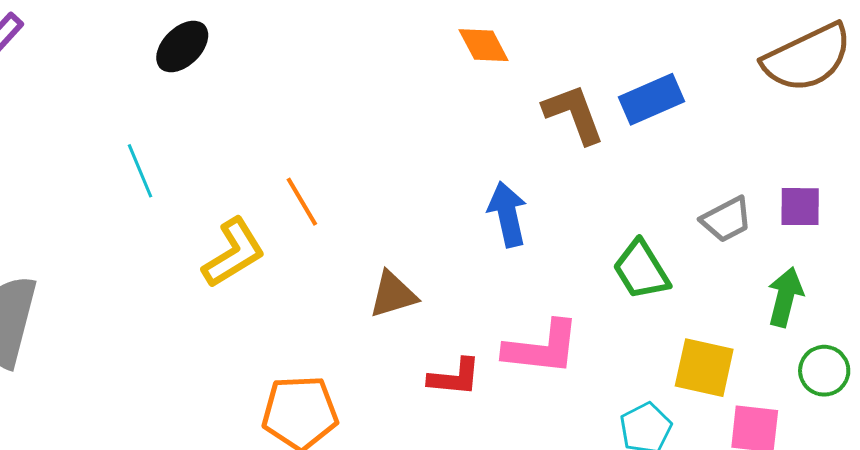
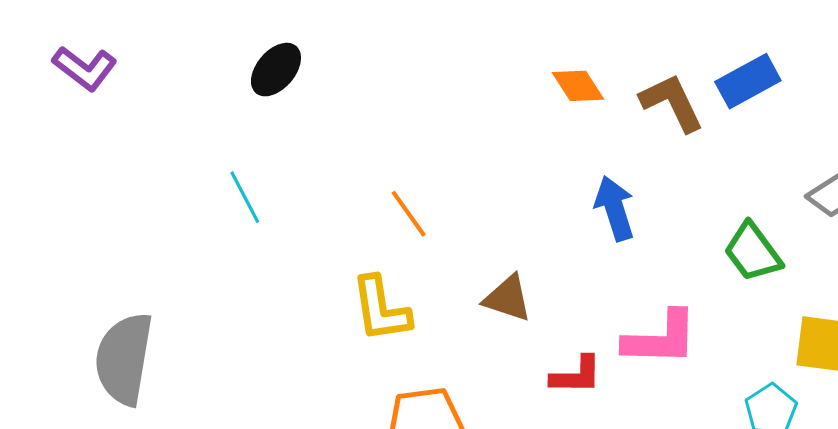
orange diamond: (484, 45) -> (578, 86), moved
yellow L-shape: (234, 253) -> (381, 309), moved, turned 118
brown triangle: (393, 295) -> (508, 298), turned 40

